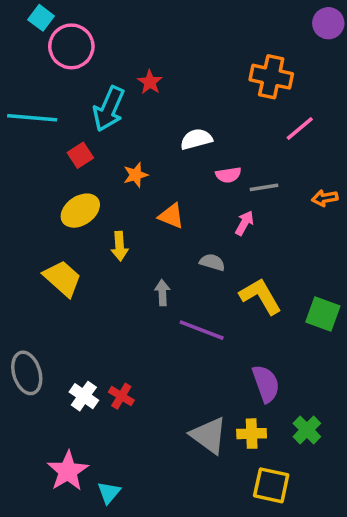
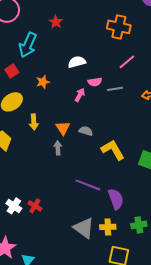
red star: (150, 82) -> (56, 22), moved
pink line: (300, 128) -> (127, 62), moved
orange triangle: (171, 216) -> (63, 128), moved, turned 35
pink arrow: (244, 223) -> (80, 95), moved
purple line: (202, 330) -> (88, 185), moved
green cross: (307, 430) -> (139, 225), turned 35

